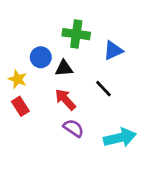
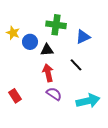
yellow star: (18, 79) -> (13, 33), moved
red arrow: (65, 100) -> (48, 73), turned 30
red rectangle: (20, 106) -> (15, 96), moved

